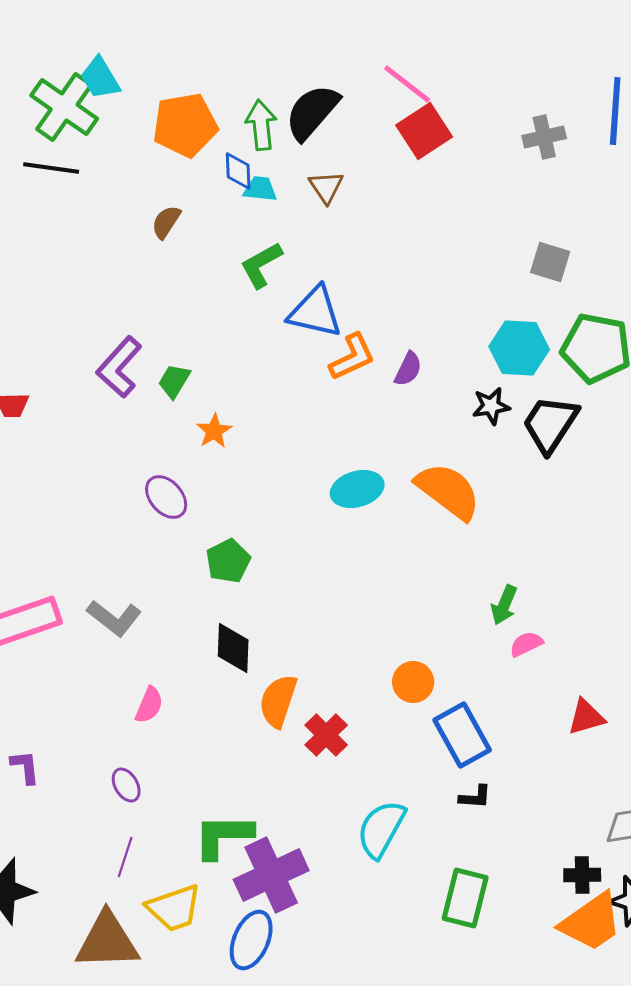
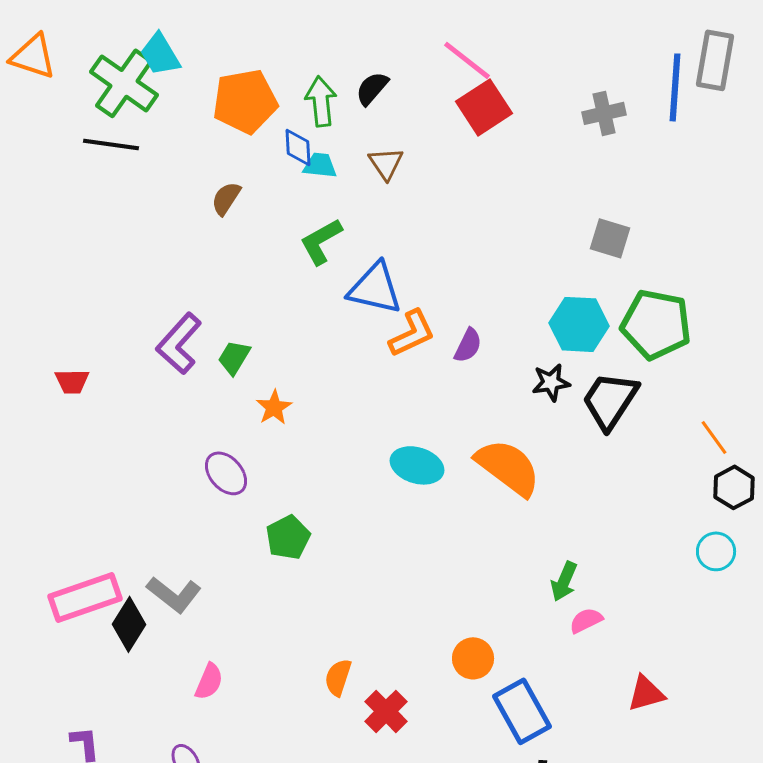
black semicircle: (312, 112) -> (372, 88), size x0.6
cyan ellipse: (357, 489) -> (417, 465), turned 33
black diamond: (233, 648) -> (129, 624), moved, turned 30
orange semicircle: (278, 701) -> (338, 677), size x0.7

